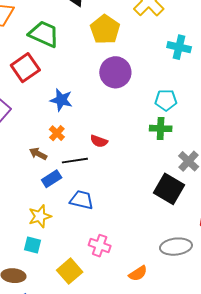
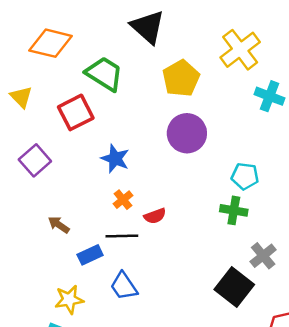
cyan cross: (179, 47) -> (270, 96), moved
orange cross: (57, 133) -> (123, 200), moved
red semicircle: (99, 141) -> (155, 216), turned -48
brown arrow: (38, 154) -> (59, 225), moved
blue trapezoid: (82, 200) -> (124, 286), turned -145

